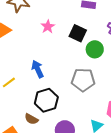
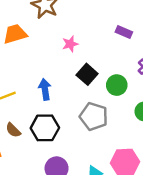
black square: (78, 33) -> (87, 74), moved
brown semicircle: (31, 119) -> (13, 130), moved

